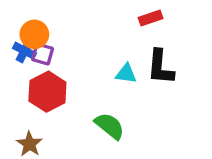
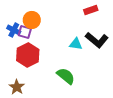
orange circle: (34, 34) -> (32, 20), moved
black L-shape: (160, 67) -> (97, 40), turned -55

